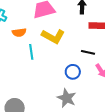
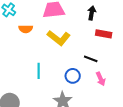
cyan line: (31, 52) -> (39, 71), moved

